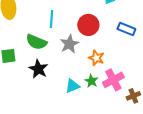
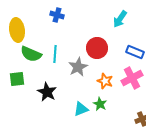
cyan line: (51, 19) -> (55, 54), moved
green semicircle: (36, 42) -> (31, 54), moved
pink cross: (113, 80) -> (132, 78), moved

